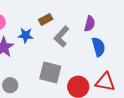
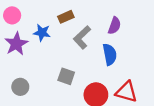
blue semicircle: (98, 47) -> (110, 54), moved
gray square: (50, 73) -> (66, 76), size x0.7

